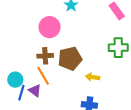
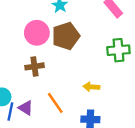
brown pentagon: (70, 59) -> (66, 36), moved
orange line: (43, 76) -> (55, 103), moved

